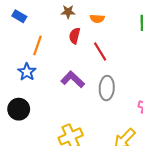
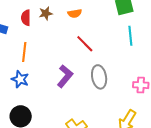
red semicircle: (75, 36) -> (26, 18), moved
purple L-shape: (73, 79) -> (65, 76), turned 100

